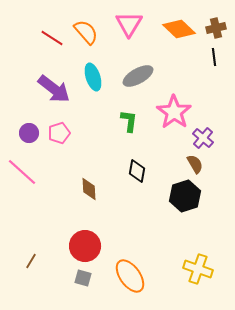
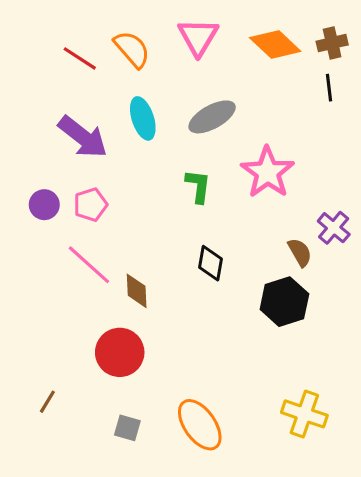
purple cross: (203, 138) -> (334, 228), moved
pink line: (22, 172) -> (89, 265), moved
red circle: (85, 246) -> (120, 352), moved

